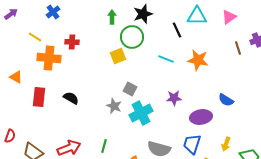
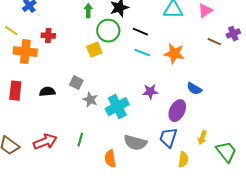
black line: (177, 30) -> (140, 32), moved, turned -42
brown line: (238, 48) -> (214, 42), turned -48
gray square: (130, 89) -> (76, 83), moved
black semicircle: (71, 98) -> (47, 92), turned -35
blue semicircle: (226, 100) -> (194, 89), moved
purple ellipse: (201, 117) -> (177, 111), turned -55

